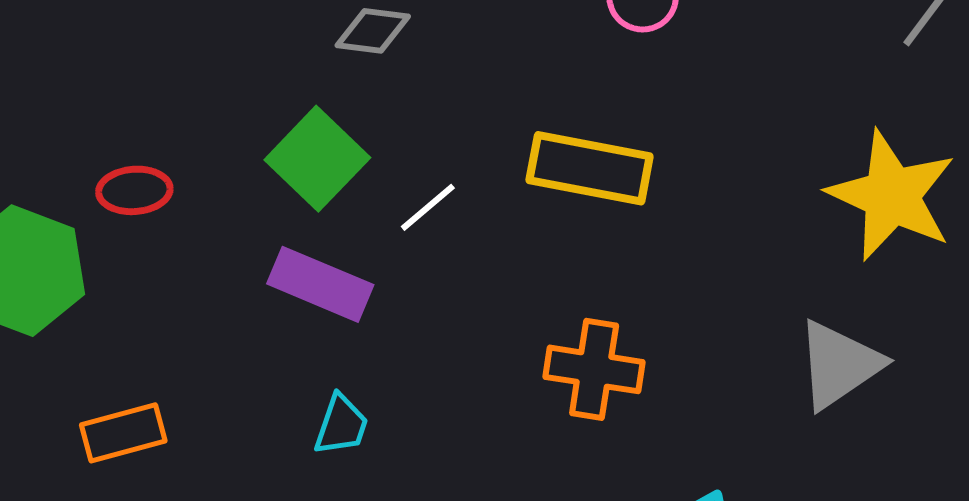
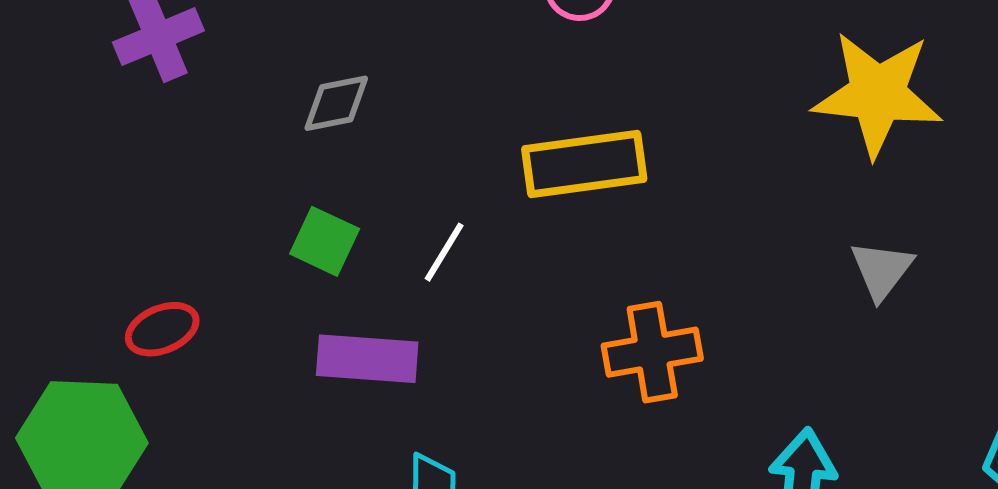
green square: (317, 159) -> (325, 241), size x0.7
gray triangle: (839, 365) -> (882, 270), size x0.7

